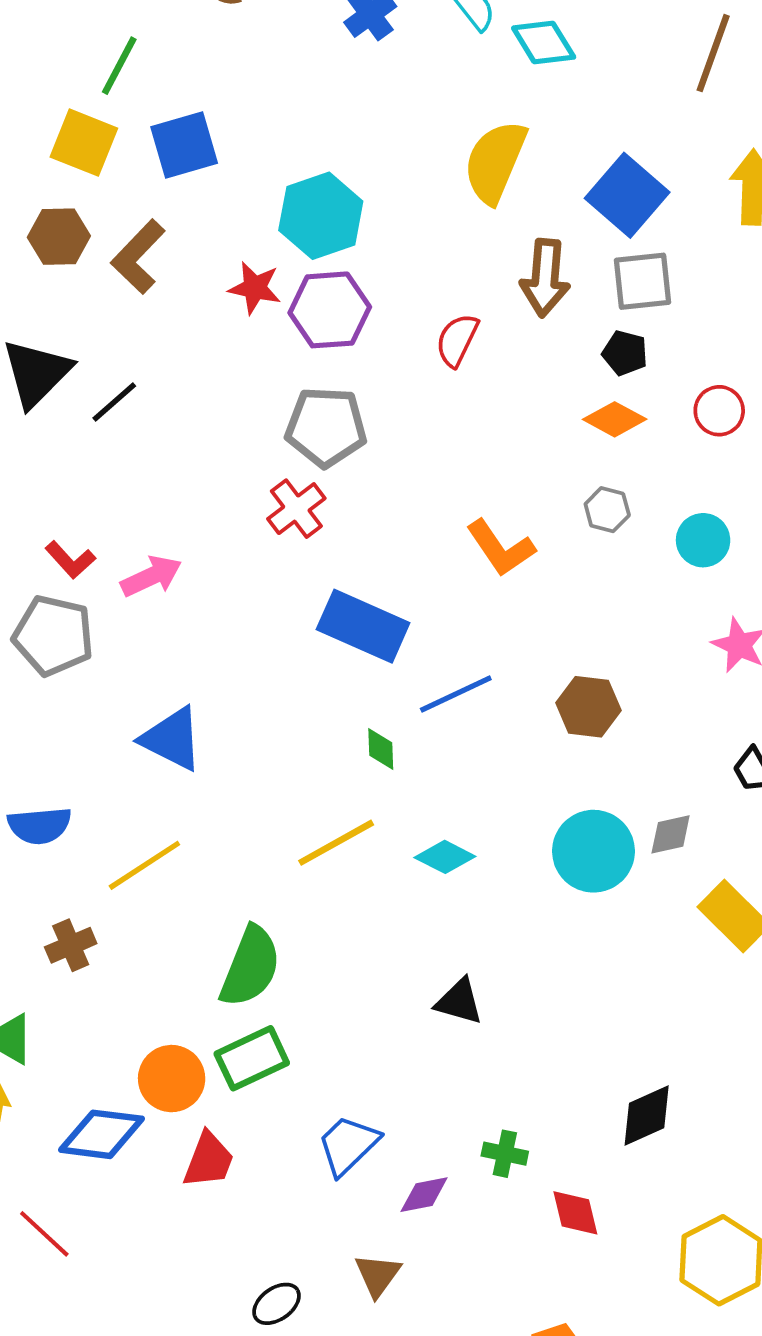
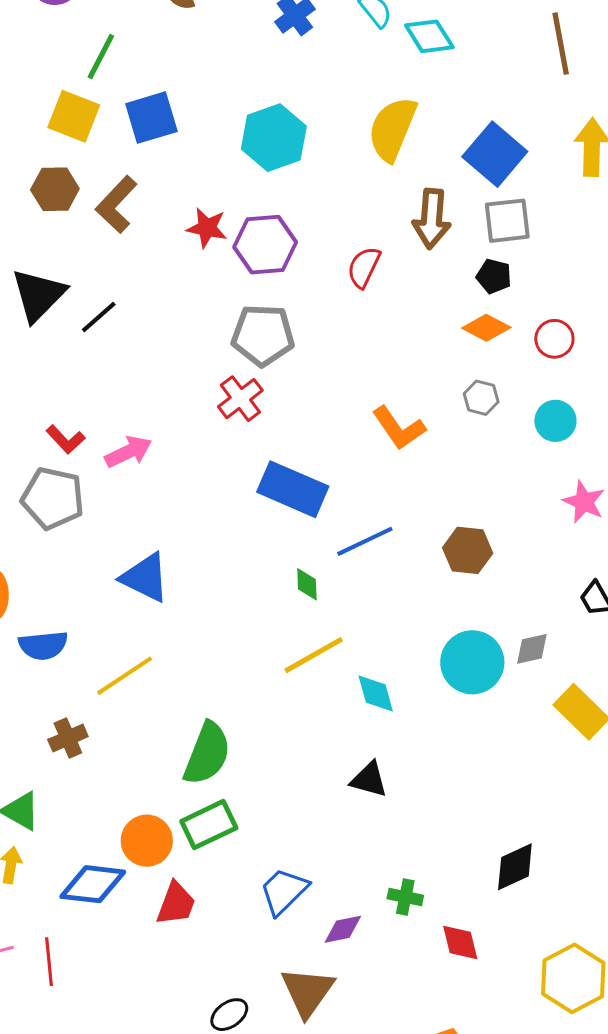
brown line: (713, 53) -> (561, 44), turned -30
cyan hexagon: (321, 216) -> (274, 138), moved
red circle: (719, 411) -> (554, 339), moved
yellow line: (336, 843) -> (314, 655), moved
cyan diamond: (445, 857) -> (376, 694), moved, turned 48
red line: (44, 1234) -> (49, 962), turned 42
brown triangle: (378, 1275) -> (307, 992), size x1.5

